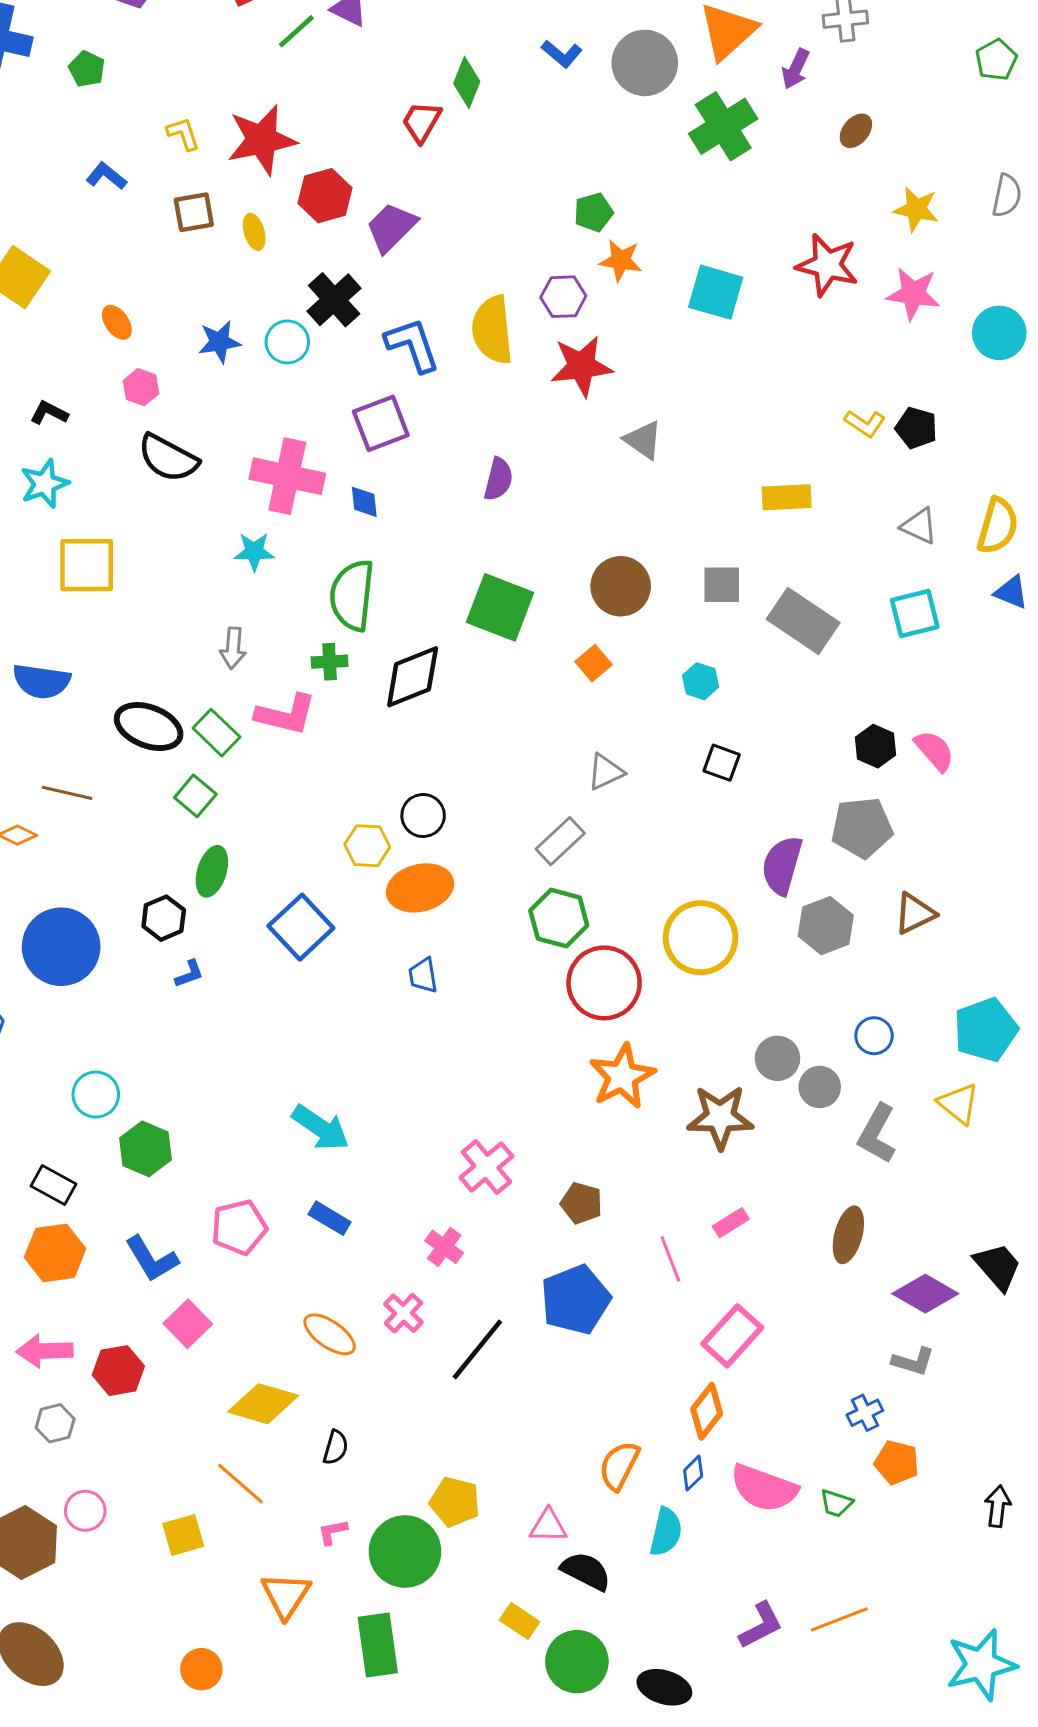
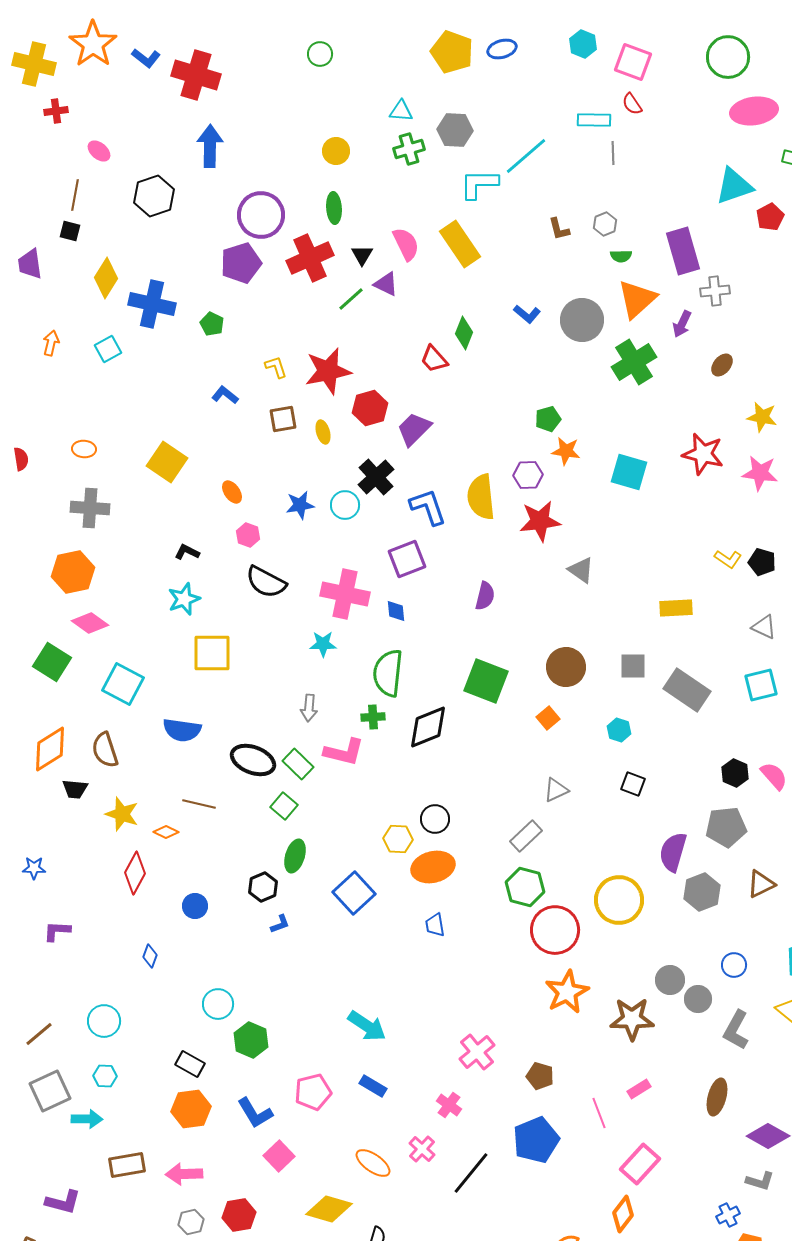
red trapezoid: (422, 122) -> (434, 359), turned -72
blue circle: (61, 947) -> (195, 906), size x0.5
red hexagon: (118, 1371) -> (239, 1215), moved

